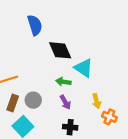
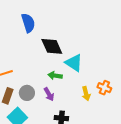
purple arrow: (65, 102) -> (49, 94), moved
orange cross: (109, 117) -> (104, 88), moved

